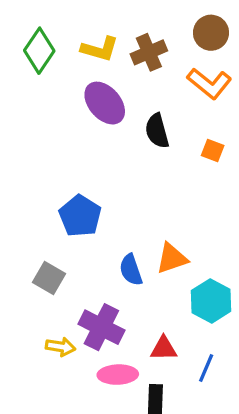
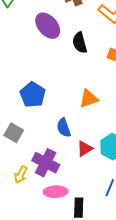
orange triangle: (172, 258) -> (89, 99), moved
yellow arrow: (61, 347) -> (21, 175), turned 108
red triangle: (164, 348) -> (85, 149), moved, turned -30

